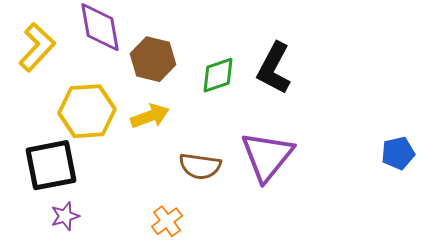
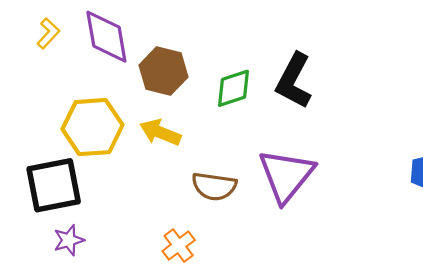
yellow L-shape: (37, 47) -> (48, 33), moved, size x0.6
yellow arrow: (150, 116) -> (160, 132), turned -138

